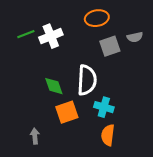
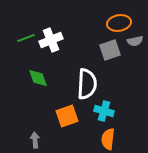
orange ellipse: (97, 18) -> (119, 23), moved
green diamond: (54, 86) -> (38, 78), moved

